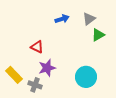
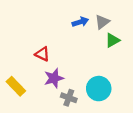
blue arrow: (62, 19) -> (80, 22), moved
gray cross: (35, 85) -> (69, 98), moved

